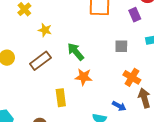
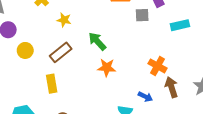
gray square: (121, 46) -> (142, 15), moved
yellow rectangle: (61, 98) -> (52, 84), moved

